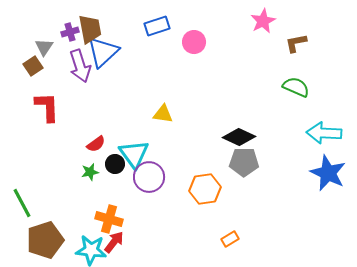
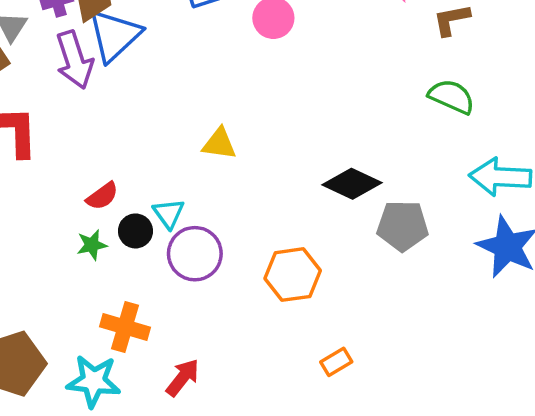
cyan triangle: (134, 154) -> (169, 213), size x0.6
gray pentagon: (244, 162) -> (403, 226), moved
red arrow: (114, 242) -> (183, 378), moved

